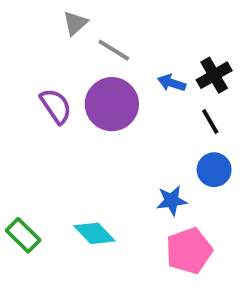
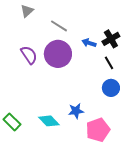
gray triangle: (75, 23) -> (27, 11), moved
blue star: (172, 201) -> (76, 111), moved

